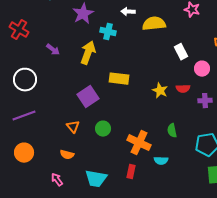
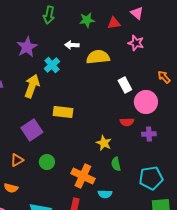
cyan cross: (108, 32) -> (52, 65), turned 35
pink circle: (202, 69) -> (146, 102), size x1.5
yellow star: (160, 91) -> (104, 143), moved
orange triangle: (73, 127) -> (17, 160), turned 40

